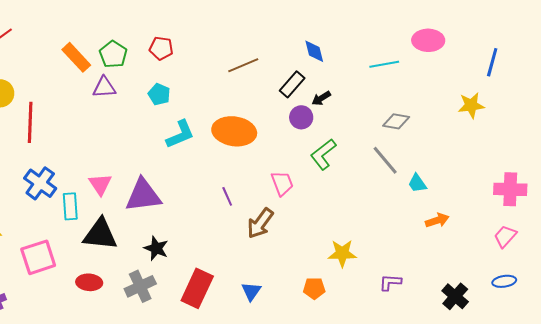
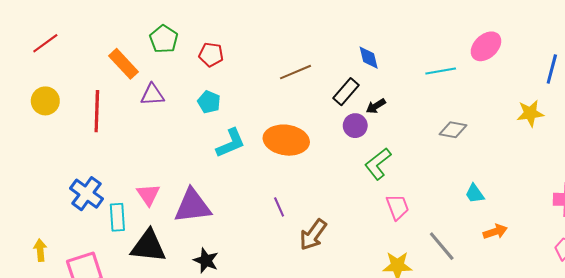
pink ellipse: (428, 40) -> (486, 46), turned -44
green pentagon: (113, 54) -> (164, 39), moved
red line: (30, 122) -> (97, 111), moved
gray line: (385, 160) -> (442, 246), moved
pink trapezoid: (282, 183) -> (397, 207), moved

